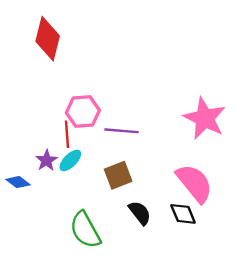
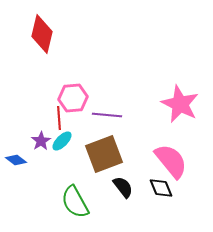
brown square: (118, 175) -> (104, 154), size x1.5

